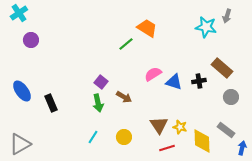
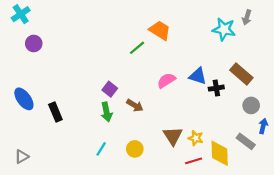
blue triangle: (174, 82) -> (198, 76), moved
gray triangle: (20, 144) -> (22, 157), size x0.6
red line: (167, 148) -> (194, 161), moved
blue arrow: (242, 148) -> (263, 126), moved

